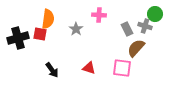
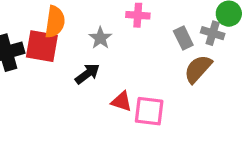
red square: (40, 34) -> (42, 46), size x1.5
pink square: (122, 68) -> (149, 111), moved
black arrow: (52, 70) -> (87, 74), moved, turned -91

